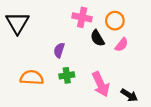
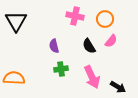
black semicircle: (97, 38) -> (89, 46), moved
purple semicircle: (59, 50) -> (54, 46), turned -32
orange semicircle: (32, 78) -> (14, 78), moved

